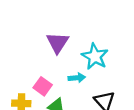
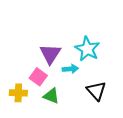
purple triangle: (58, 43) -> (50, 54), moved

